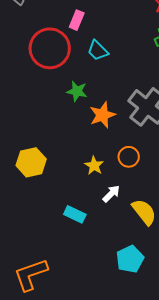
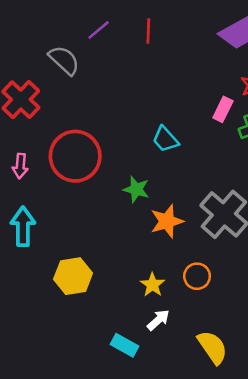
pink rectangle: (77, 20) -> (223, 109), moved
red circle: (50, 48) -> (75, 156), moved
white arrow: (111, 194) -> (158, 320), moved

